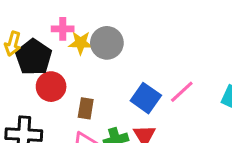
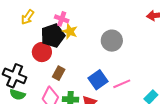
gray circle: (107, 43) -> (112, 41), moved
black pentagon: (34, 57) -> (53, 36), moved

